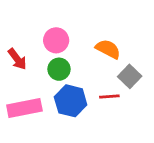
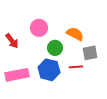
green circle: (59, 69) -> (55, 48), moved
gray square: (130, 76) -> (90, 53), turned 35

